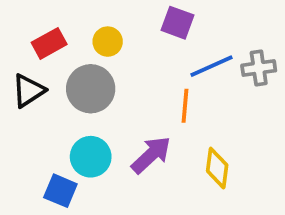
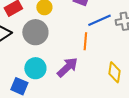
yellow diamond: (217, 168) -> (114, 72), moved

